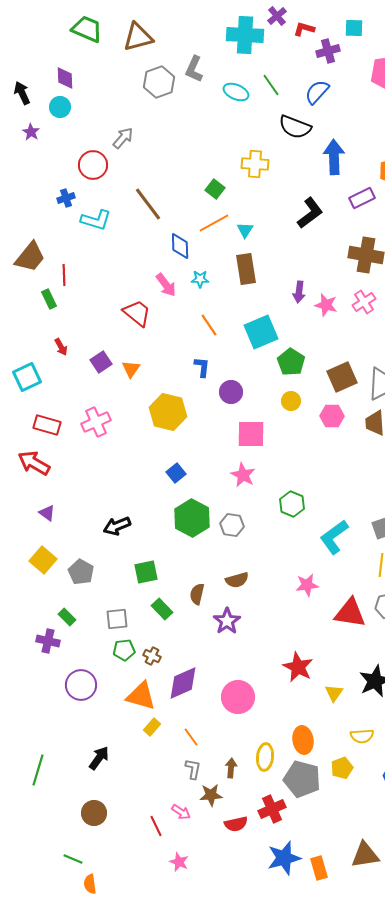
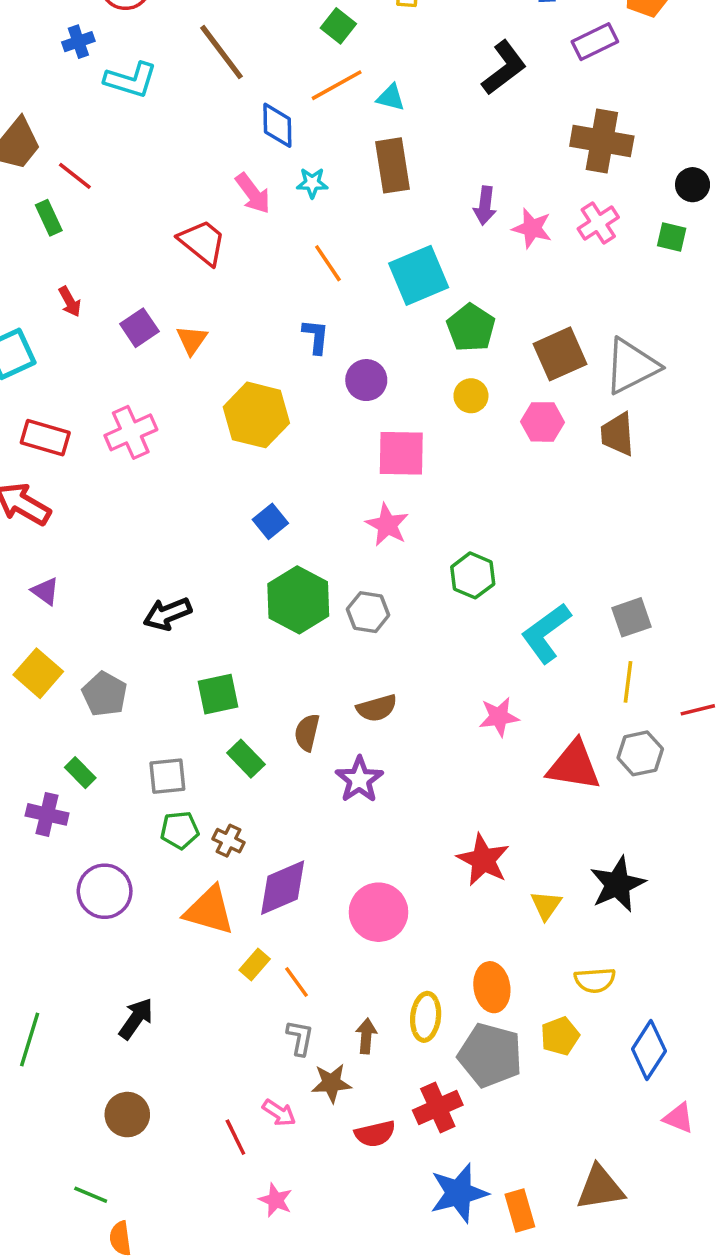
cyan triangle: (245, 230) -> (391, 97), turned -48
red line: (64, 275) -> (75, 176), turned -50
yellow rectangle: (152, 727) -> (255, 964), moved

